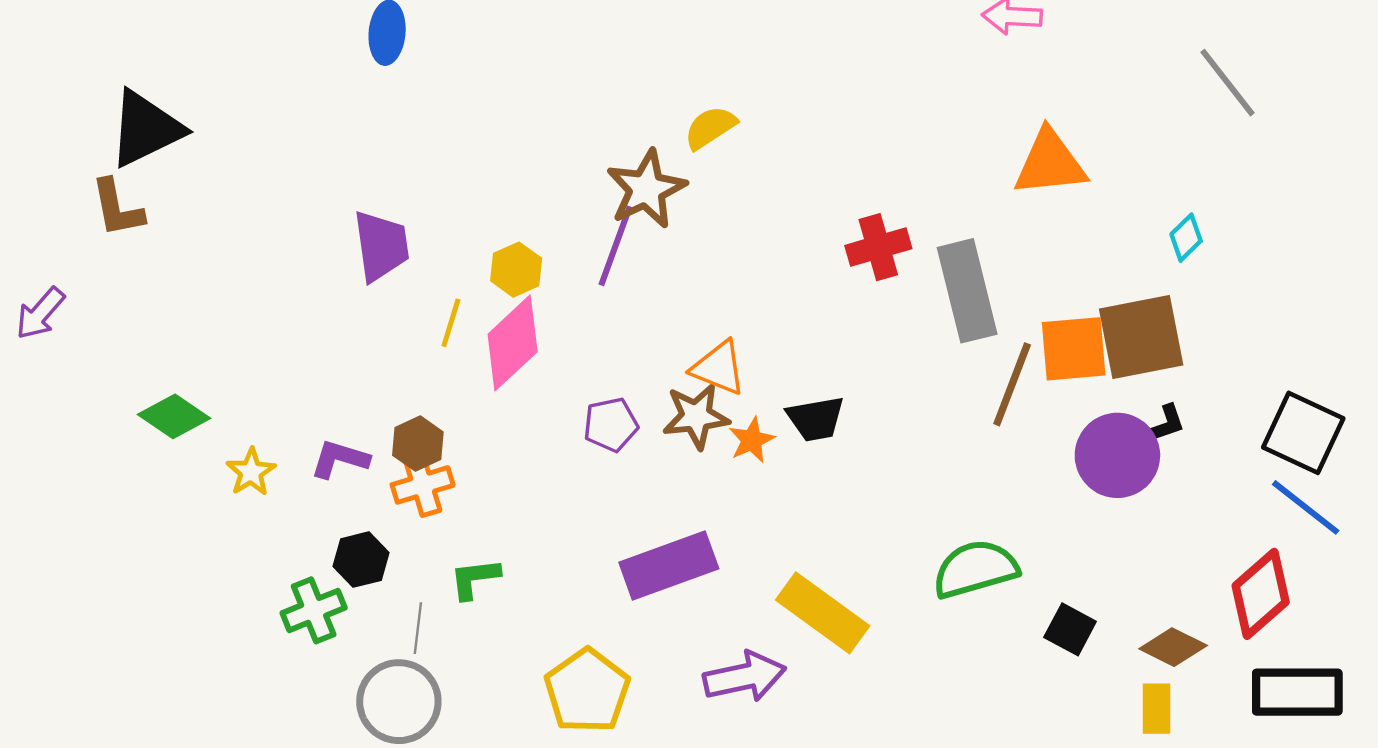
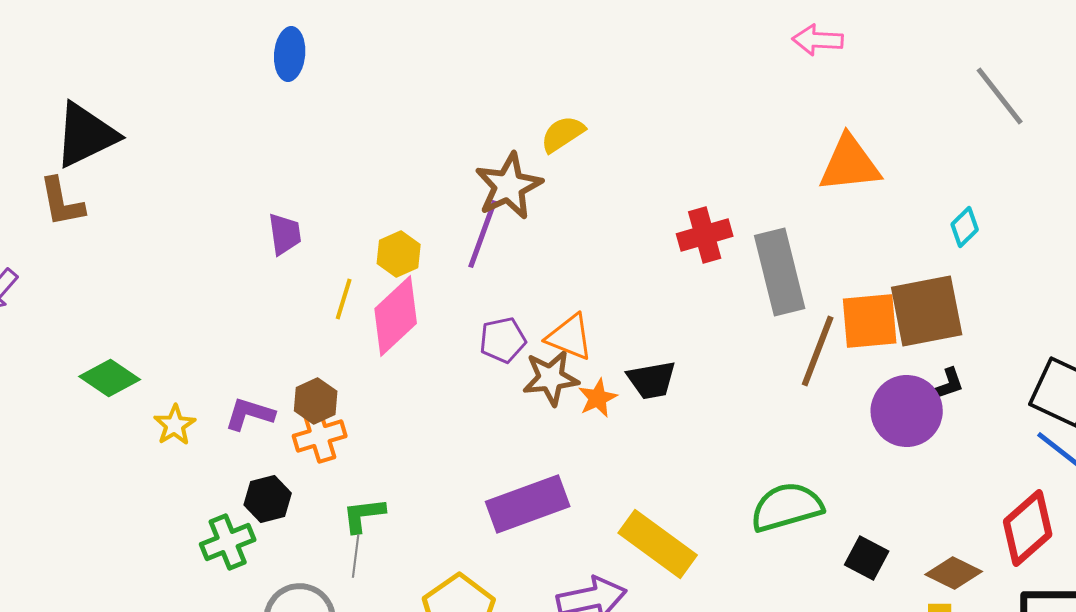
purple trapezoid: (381, 246) -> (285, 234), size x0.7
purple pentagon: (611, 425) -> (503, 340), moved
gray line: (418, 628) -> (356, 556), moved

